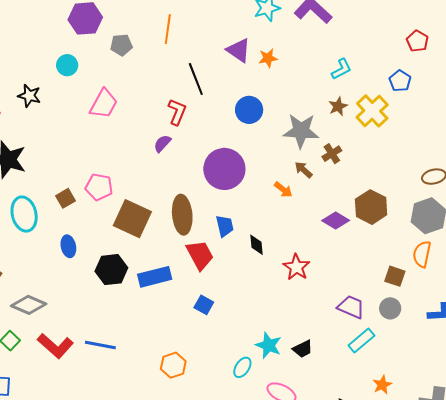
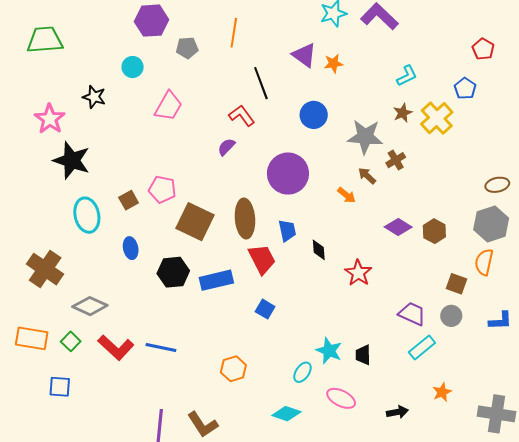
red L-shape: (177, 112) -> (242, 116), turned -60
brown hexagon: (371, 207) -> (434, 231), moved, size x0.7
black trapezoid: (303, 349) -> (363, 355), turned 115

